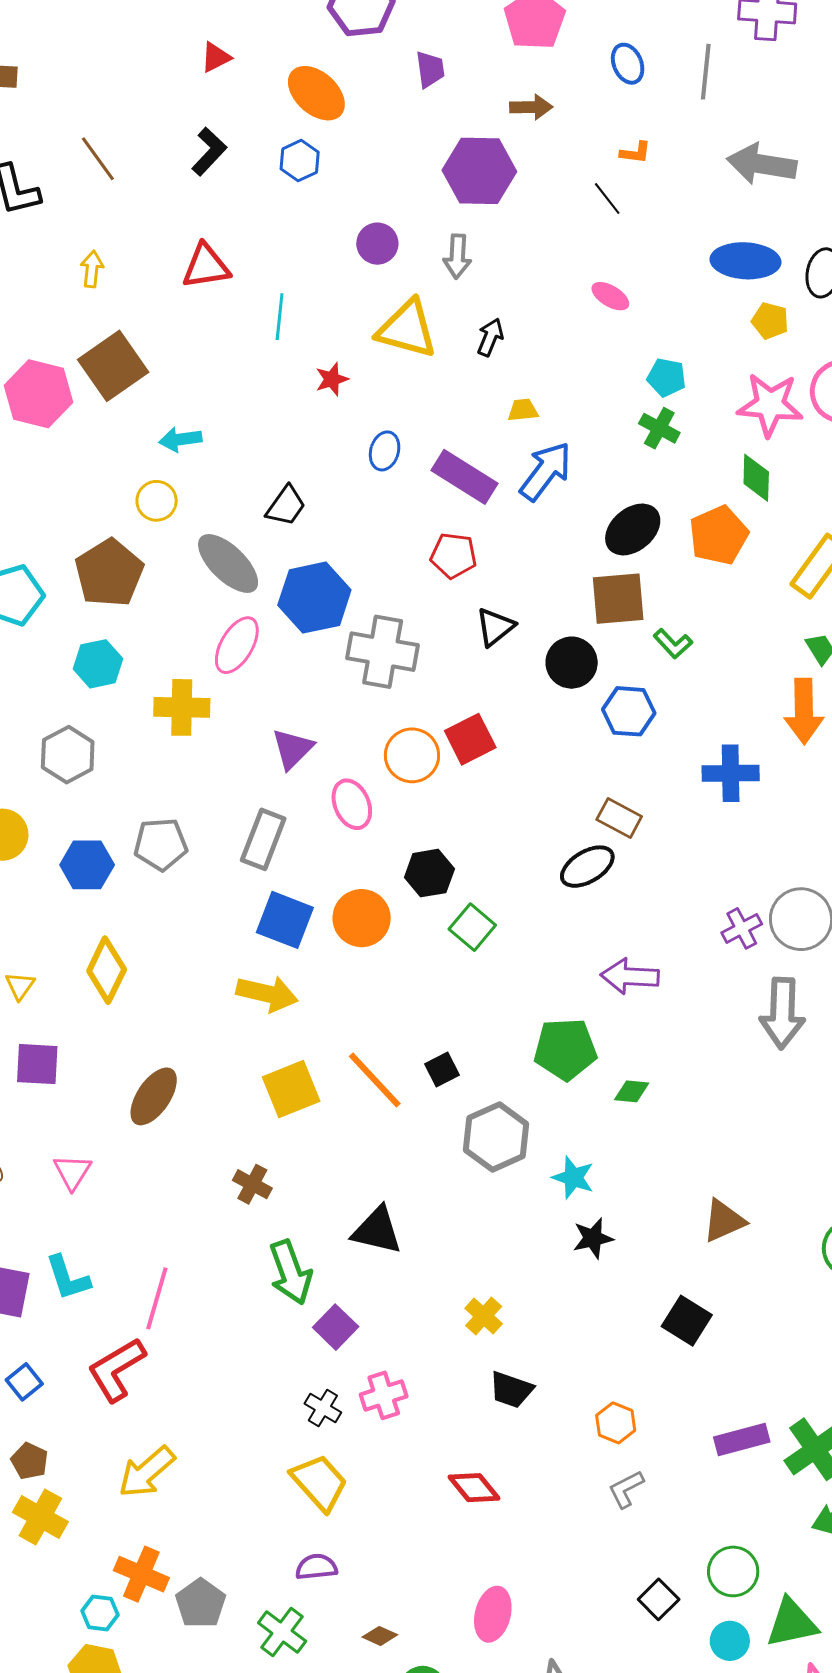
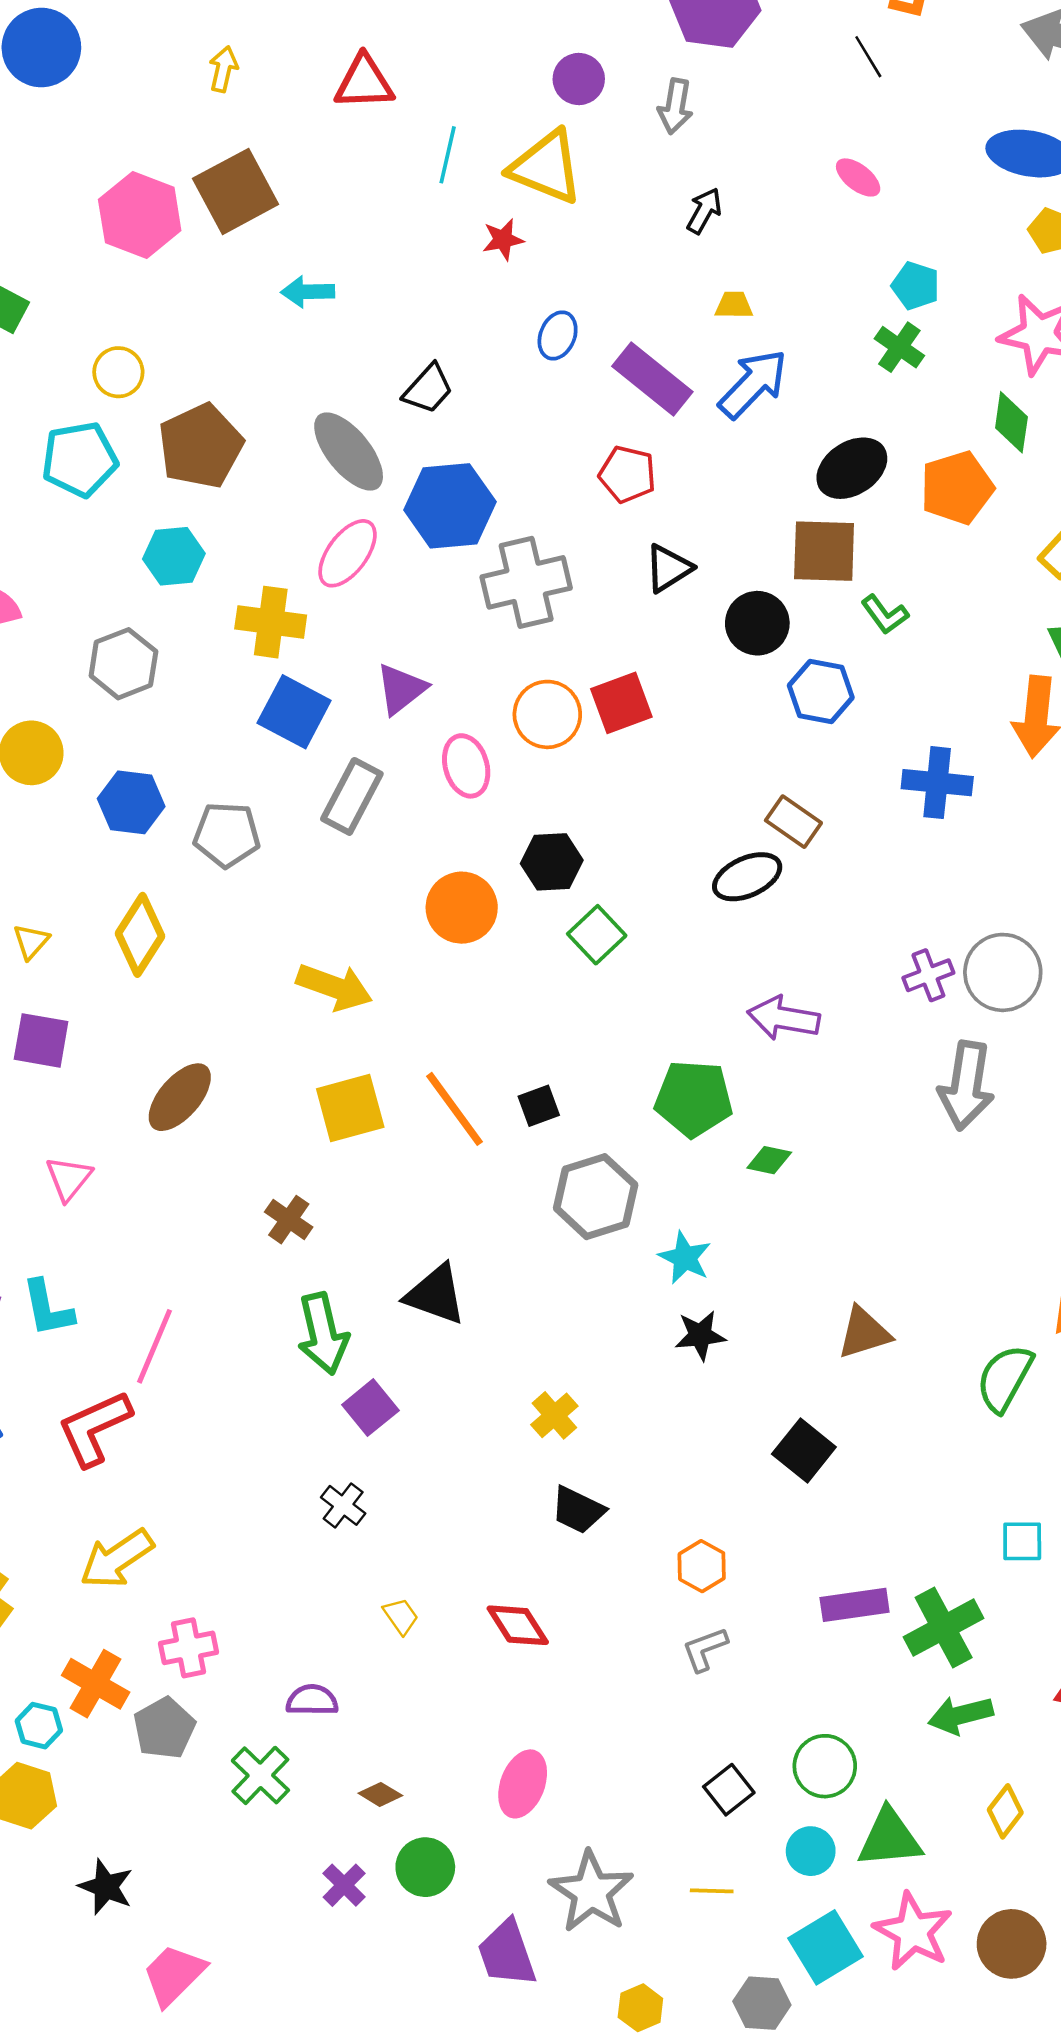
yellow triangle: (407, 329) -> (546, 167), moved
yellow circle: (157, 501) -> (118, 372), moved
gray cross: (383, 652) -> (526, 582), turned -30
gray pentagon: (161, 844) -> (227, 835), moved
blue square: (285, 920) -> (294, 712), moved
pink cross: (384, 1395) -> (189, 1648), moved
yellow trapezoid: (319, 1482) -> (401, 1616), moved, size x0.5

